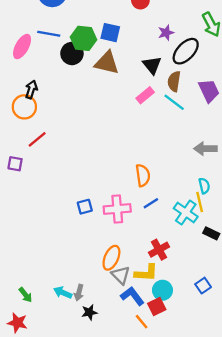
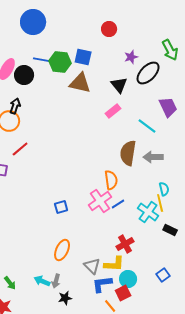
blue line: (49, 34) -> (43, 60), moved
black circle: (72, 53) -> (24, 75), moved
brown semicircle: (174, 81) -> (128, 153), moved, size x1.4
cyan line: (174, 102) -> (147, 126), moved
gray arrow: (205, 149) -> (153, 157), moved
pink cross: (117, 209) -> (100, 201), moved, turned -30
orange ellipse: (111, 258) -> (62, 250), moved
blue L-shape: (132, 296) -> (102, 284), turned -60

